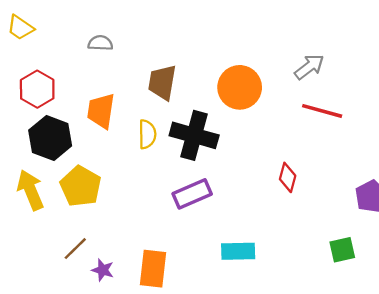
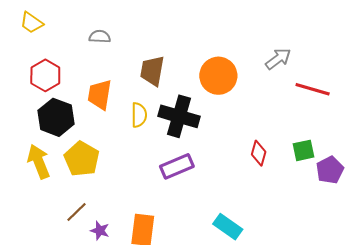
red line: (322, 111) -> (313, 89), moved
green square: (342, 250) -> (304, 150), moved
cyan rectangle: (238, 251) -> (228, 227), moved, turned 36

